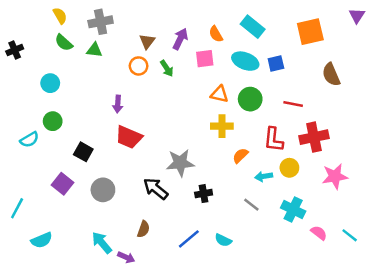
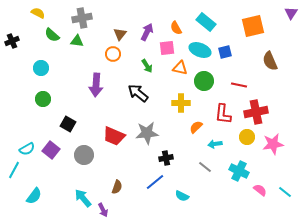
yellow semicircle: (60, 16) -> (38, 13), moved, turned -32
green arrow: (167, 68) -> (147, 66), moved
orange triangle: (220, 94) -> (180, 68), moved
purple arrow: (118, 104) -> (96, 85), size x1.6
red trapezoid: (129, 137) -> (114, 136), moved
cyan semicircle: (29, 140) -> (27, 149), moved
yellow circle: (289, 168) -> (247, 137), moved
black arrow: (156, 189) -> (138, 93), moved
blue line: (189, 239) -> (155, 182), moved
cyan semicircle: (42, 240) -> (34, 196), turned -30
purple arrow: (126, 257) -> (103, 210), turned 40

